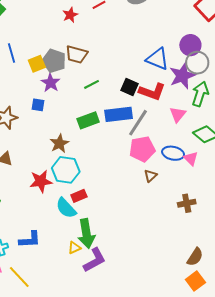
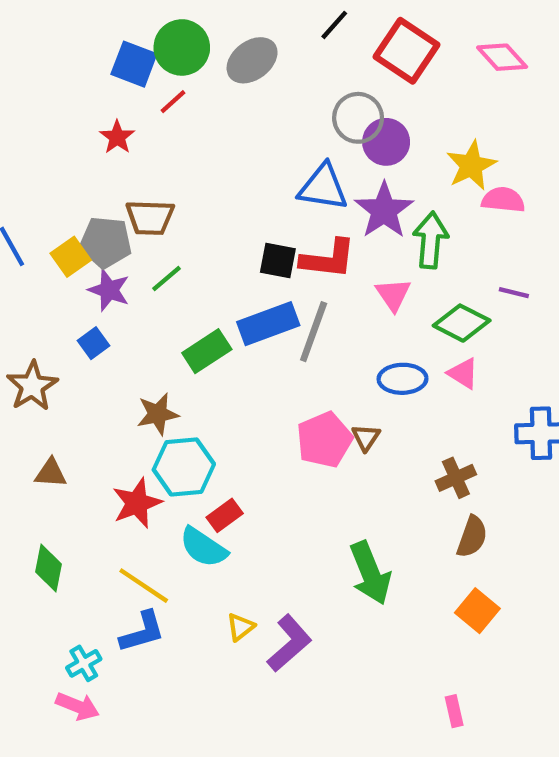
gray circle: (197, 63) -> (358, 118), moved
green line: (92, 84) -> (166, 279), moved
blue square: (38, 105) -> (93, 343), turned -32
brown star: (59, 143) -> (158, 414), turned 30
pink pentagon: (142, 149) -> (324, 440), moved
pink triangle: (191, 158) -> (463, 373), moved
green arrow: (86, 233) -> (370, 573), moved
brown semicircle: (195, 257) -> (472, 537), moved
yellow line: (19, 277) -> (144, 586), moved
orange square: (195, 281) -> (477, 611), moved

